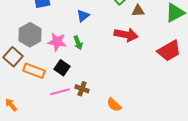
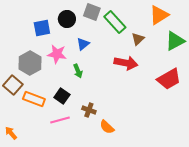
brown triangle: (138, 11) -> (138, 39), turned -40
pink star: (57, 42) -> (57, 54), moved
brown cross: (82, 89) -> (89, 110), moved
orange semicircle: (114, 105) -> (107, 127), moved

